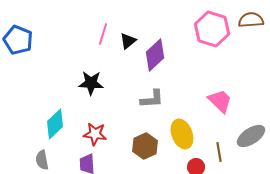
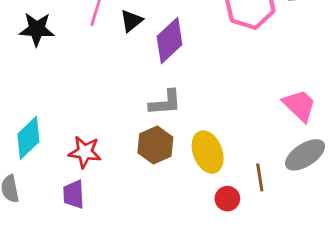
black star: (91, 83) -> (37, 29), moved
pink trapezoid: (220, 101) -> (299, 105), moved
brown hexagon: (145, 146) -> (155, 145), moved

